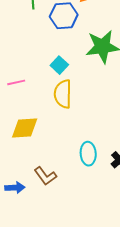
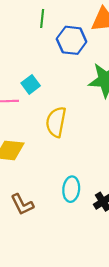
cyan square: (59, 65) -> (31, 84), moved

